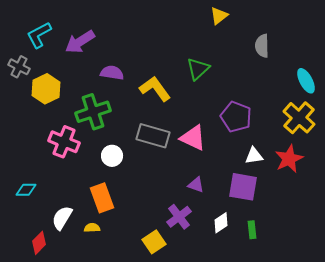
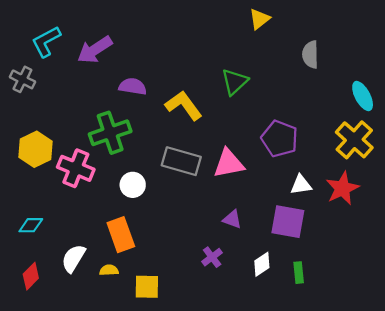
yellow hexagon: (46, 89) -> (36, 149), moved
pink triangle: (193, 138) -> (229, 164), turned -36
purple cross: (179, 217) -> (212, 257), size x0.7
yellow square: (154, 242) -> (147, 287), moved, turned 35
red diamond: (39, 243) -> (31, 276), moved

